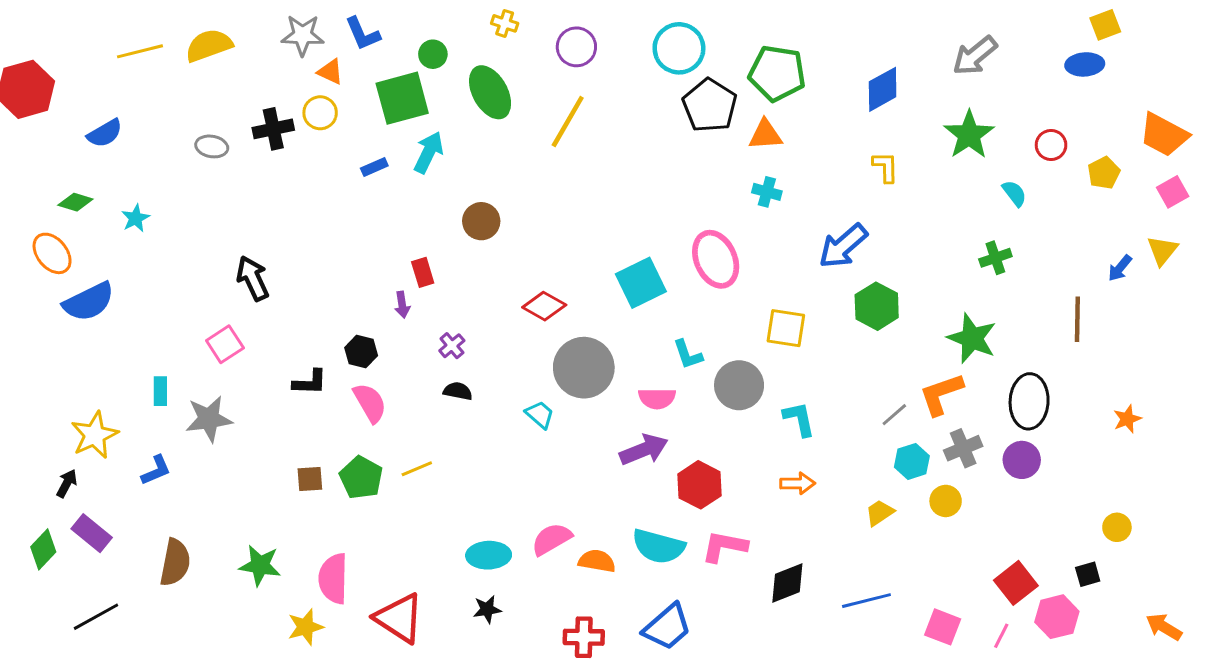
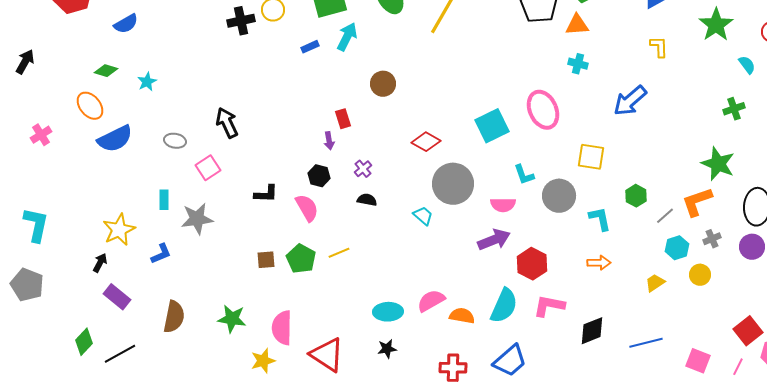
gray ellipse: (212, 146) -> (175, 141), moved
green hexagon: (877, 306) -> (636, 196), moved, size x0.7
black hexagon: (361, 352) -> (319, 176), moved
gray cross: (963, 448) -> (712, 239), size x0.7
cyan semicircle: (658, 546) -> (504, 306), turned -81
green diamond: (43, 549) -> (84, 342), moved

